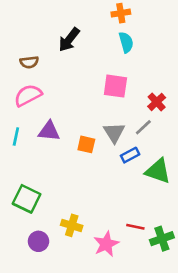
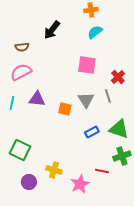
cyan semicircle: (126, 42) -> (95, 32), turned -112
gray line: (143, 127) -> (108, 96), turned -64
blue rectangle: (130, 155) -> (92, 132), moved
green cross: (162, 239) -> (122, 156), moved

